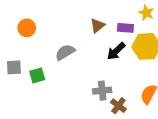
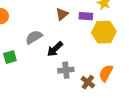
black arrow: (116, 51) -> (55, 49), moved
brown cross: (118, 106) -> (88, 82), moved

